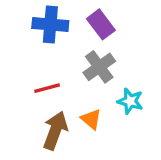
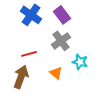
blue cross: (50, 24) -> (31, 15), turned 30
brown arrow: (55, 130) -> (21, 77), moved

